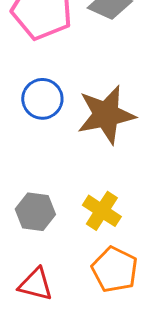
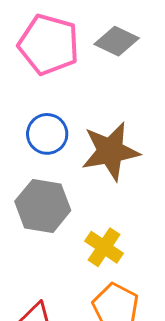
gray hexagon: (35, 212) -> (43, 206), moved, size x1.4

